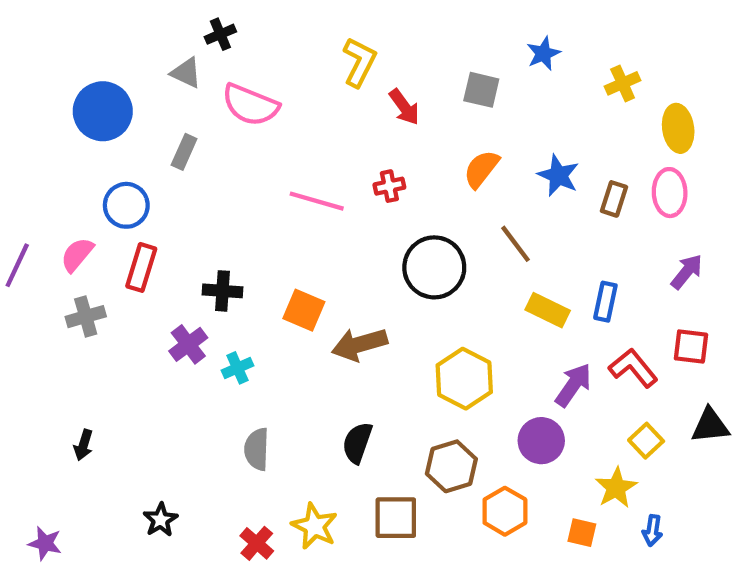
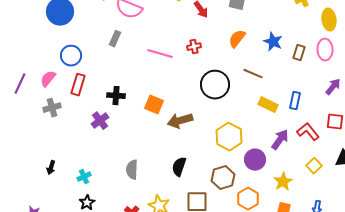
gray rectangle: (184, 152) -> (115, 39), moved
brown line: (516, 244) -> (253, 74), turned -30
cyan cross: (238, 368) -> (84, 177), moved
purple circle: (541, 441) -> (255, 160), moved
yellow star: (616, 488) -> (283, 182), moved

